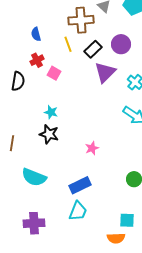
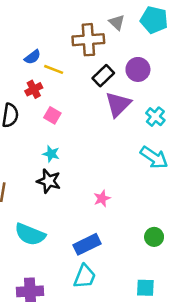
blue semicircle: (36, 34) -> (33, 57), turned -112
yellow line: (68, 44) -> (54, 69), moved, turned -49
pink square: (54, 73) -> (52, 115), moved

